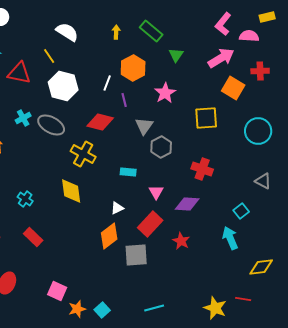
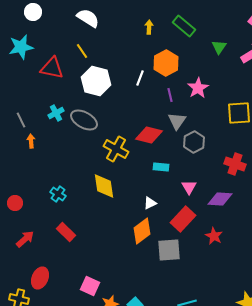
white semicircle: (67, 32) -> (88, 18), moved
green triangle: (176, 55) -> (219, 47), moved
purple line: (124, 100) -> (170, 95), moved
red diamond: (100, 122) -> (149, 135), moved

